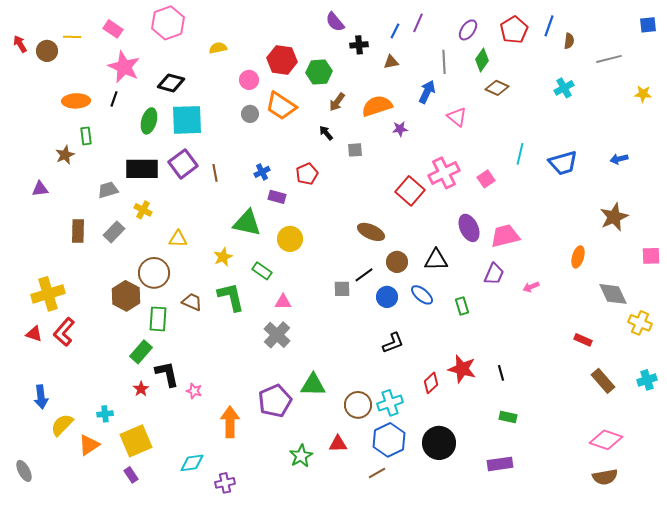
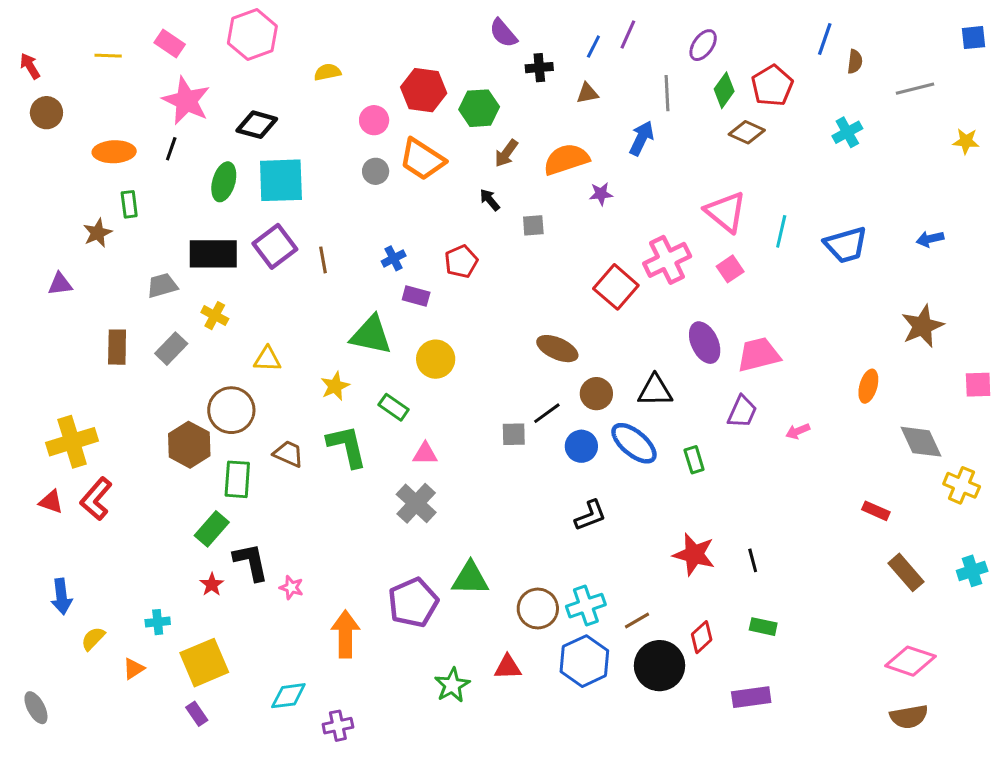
red pentagon: (514, 30) -> (772, 86), moved
brown circle: (47, 51) -> (46, 113), moved
pink triangle: (457, 117) -> (726, 212), moved, size x1.4
blue ellipse: (422, 295) -> (634, 443), size x1.4
red diamond: (431, 383) -> (702, 637), moved
yellow semicircle: (62, 425) -> (93, 639), size x0.7
orange triangle: (89, 445) -> (134, 669), size x0.7
brown line: (377, 473) -> (637, 621), moved

